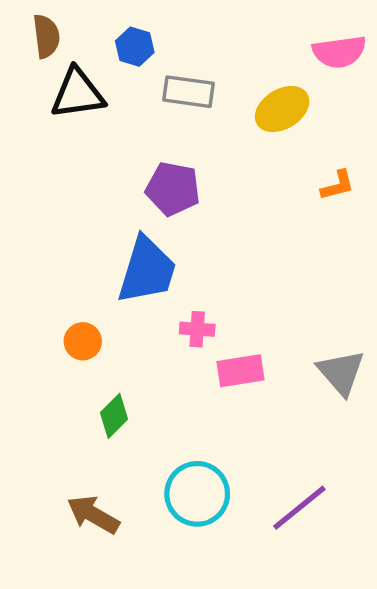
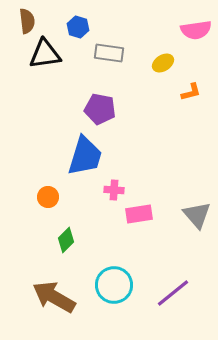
yellow ellipse: (282, 109) -> (163, 63), size x0.7
orange L-shape: (338, 185) -> (191, 92), moved
brown arrow: (93, 515) -> (54, 297), size x1.4

